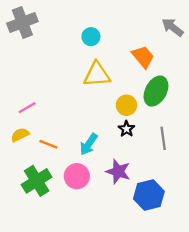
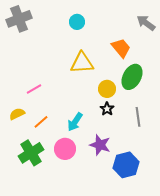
cyan circle: (91, 37) -> (77, 22), moved
pink line: (27, 108) -> (34, 89), moved
orange line: (48, 144) -> (41, 122), turned -63

